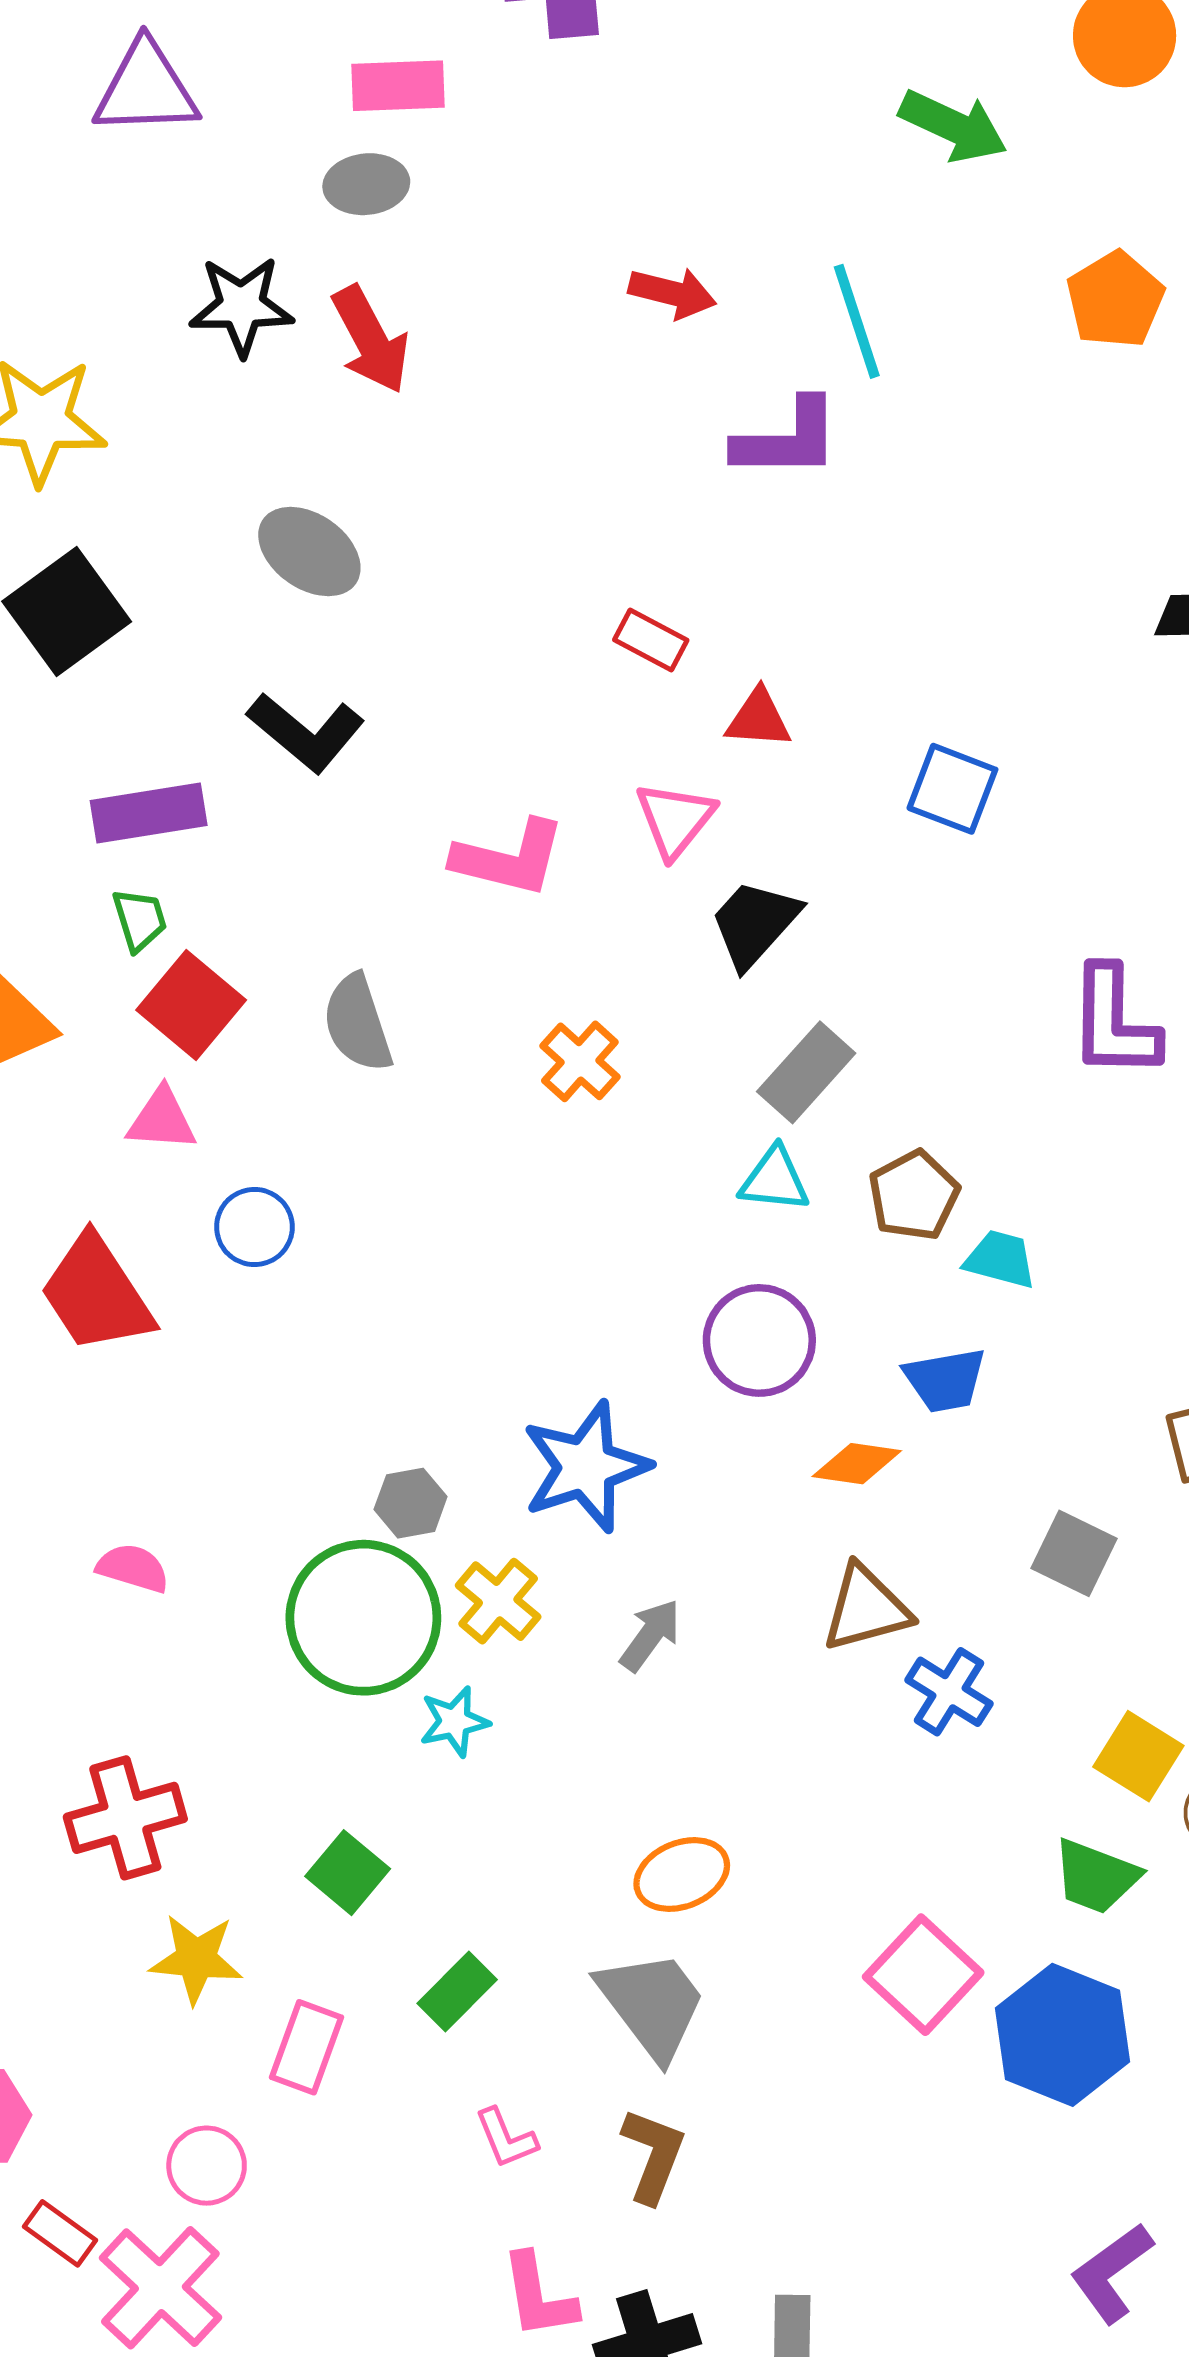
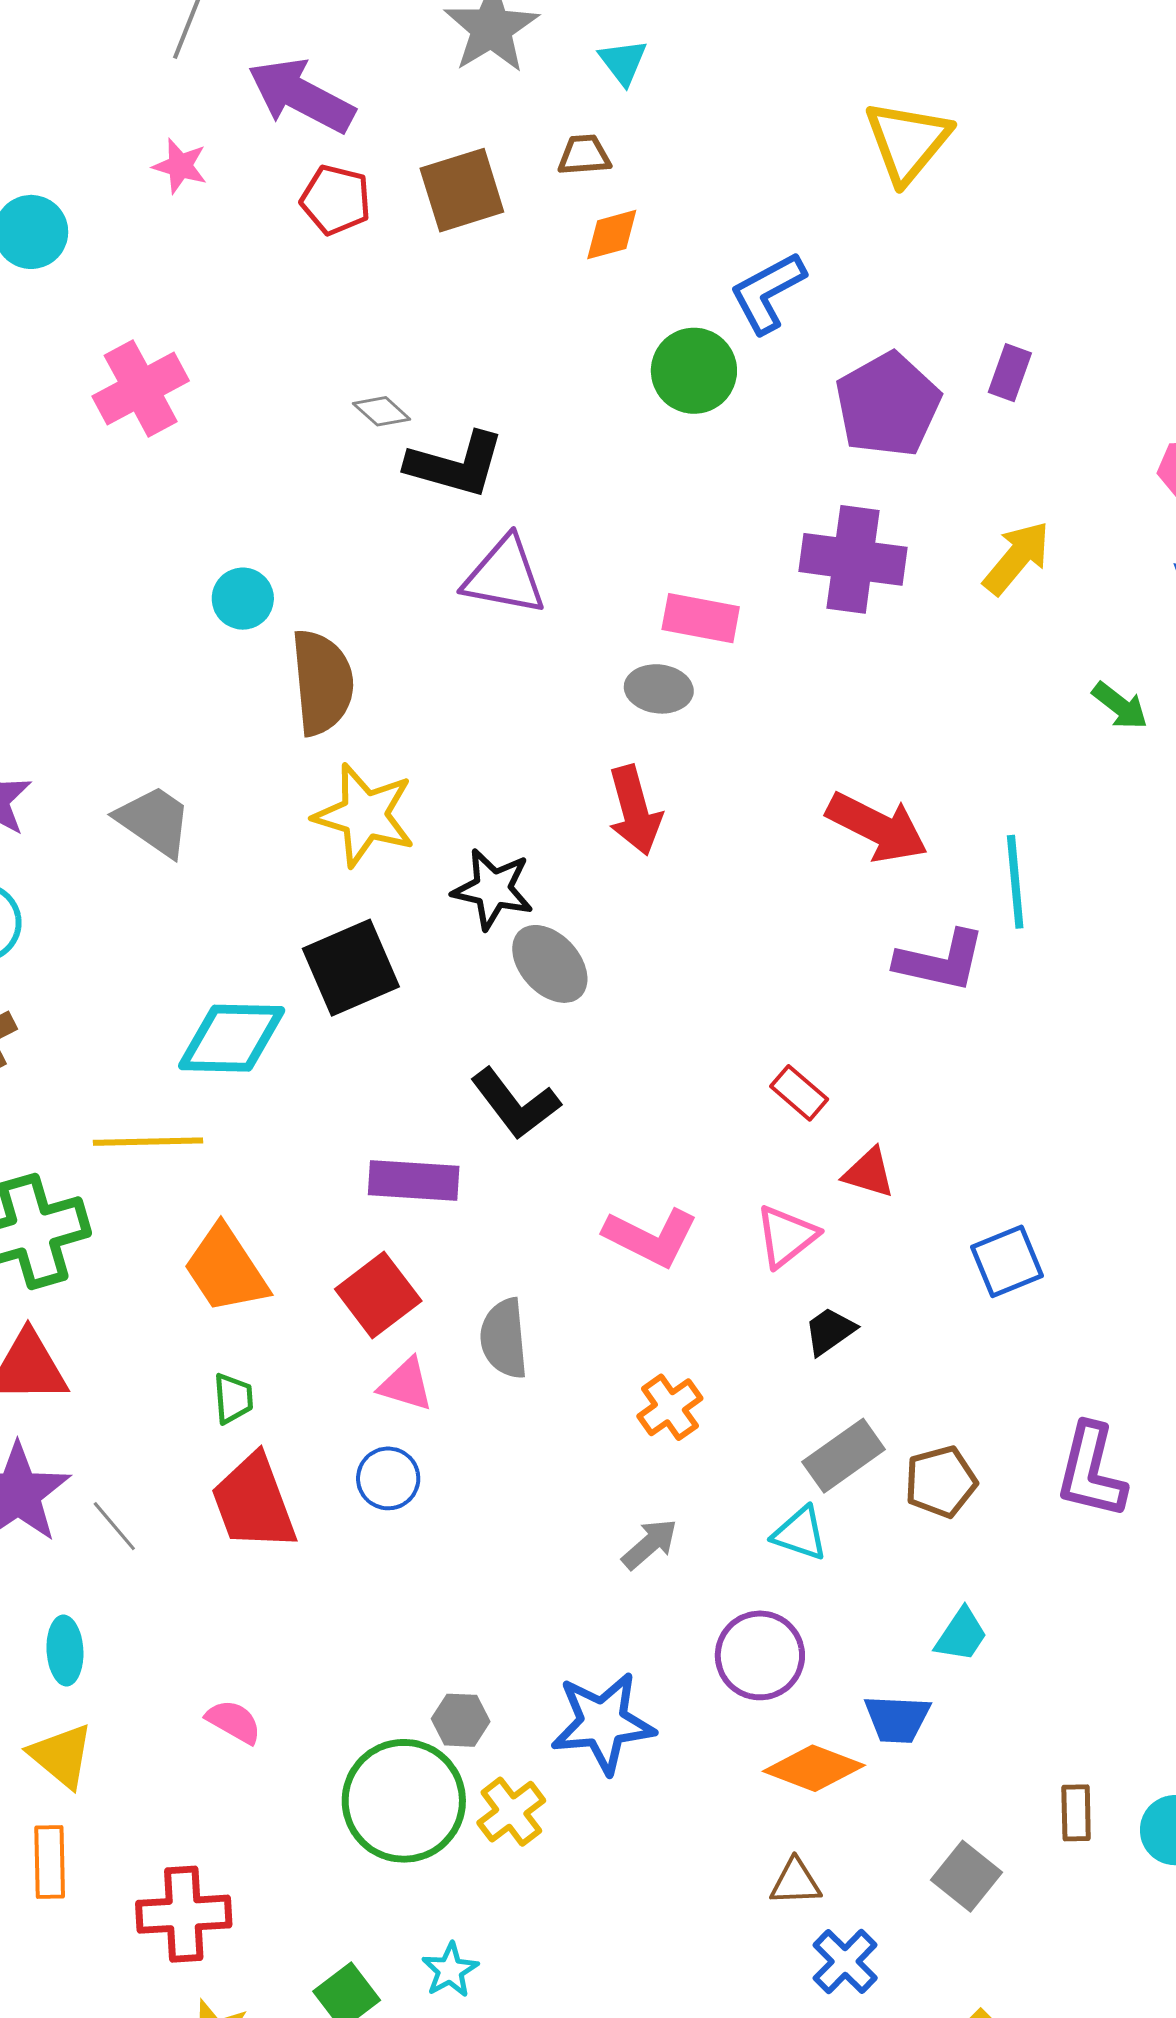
green arrow: (953, 126) -> (1120, 706), moved, size x0.7
red arrow: (672, 293) -> (877, 827), size x1.5
black star: (241, 306) -> (493, 889), moved
blue square: (952, 789) -> (1007, 1261), turned 34
purple rectangle: (149, 813) -> (414, 1181), moved
green trapezoid: (140, 920) -> (233, 1398), moved
black trapezoid: (755, 924) -> (830, 1331), size x0.7
pink triangle: (162, 1120) -> (406, 1385), moved
brown pentagon: (914, 1195) -> (941, 1482), moved
cyan trapezoid: (1000, 1259) -> (961, 1635), turned 96
orange diamond: (857, 1464) -> (814, 1768), size x1.4
brown triangle: (866, 1608) -> (795, 1882), size x0.7
gray arrow: (650, 1635) -> (650, 1544), moved
cyan star: (454, 1722) -> (450, 1970), moved, turned -30

